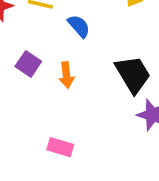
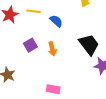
purple square: (28, 64) -> (30, 45), turned 32

